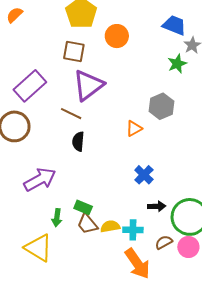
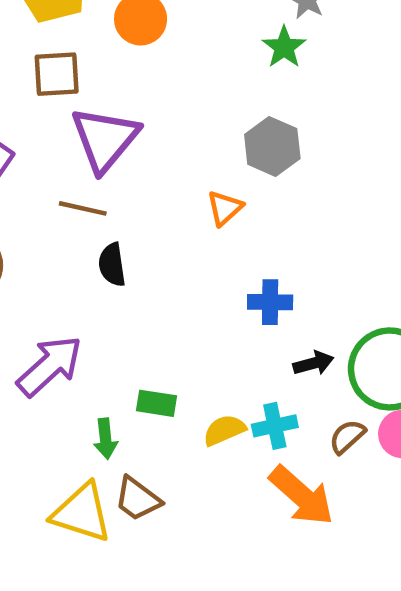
blue cross: (144, 175) -> (270, 302), turned -30
brown trapezoid: (87, 224) -> (138, 499), moved

